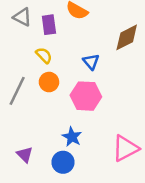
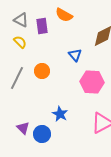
yellow semicircle: (44, 55) -> (20, 42), moved
pink hexagon: (86, 96) -> (92, 82), moved
blue circle: (63, 162) -> (42, 134), moved

